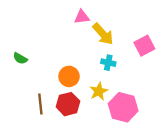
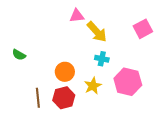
pink square: (144, 46) -> (143, 29), moved
pink hexagon: (123, 107) -> (128, 82), moved

